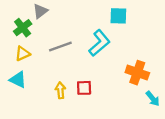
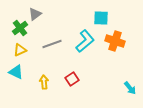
orange cross: (137, 73) -> (115, 41), moved
red square: (84, 88) -> (72, 79), turned -32
yellow arrow: (60, 90) -> (44, 82), moved

